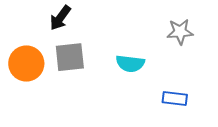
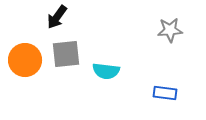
cyan semicircle: (130, 64) -> (106, 71), moved

